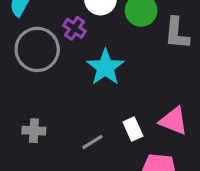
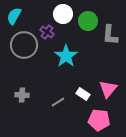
pink triangle: (174, 121) -> (108, 89), turned 48
white rectangle: (133, 129) -> (83, 94), turned -32

